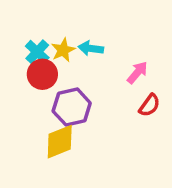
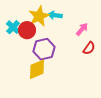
yellow star: (63, 50) -> (39, 16), size x1.5
cyan cross: (37, 52) -> (13, 27), moved

